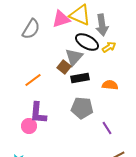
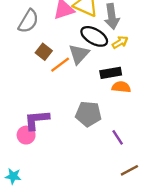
brown square: (64, 67) -> (44, 52), moved
black rectangle: (80, 78) -> (111, 73), moved
orange line: (33, 80) -> (60, 65), moved
purple L-shape: (38, 113) -> (37, 120), turned 80

